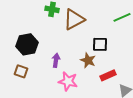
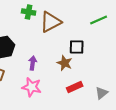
red rectangle: (108, 75) -> (75, 87), moved
pink star: (68, 81) -> (32, 87), moved

